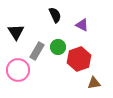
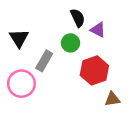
black semicircle: (55, 15) -> (78, 18), moved
green circle: (58, 47) -> (70, 43), moved

